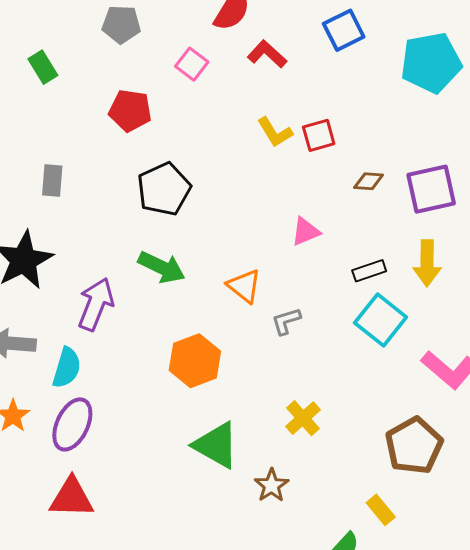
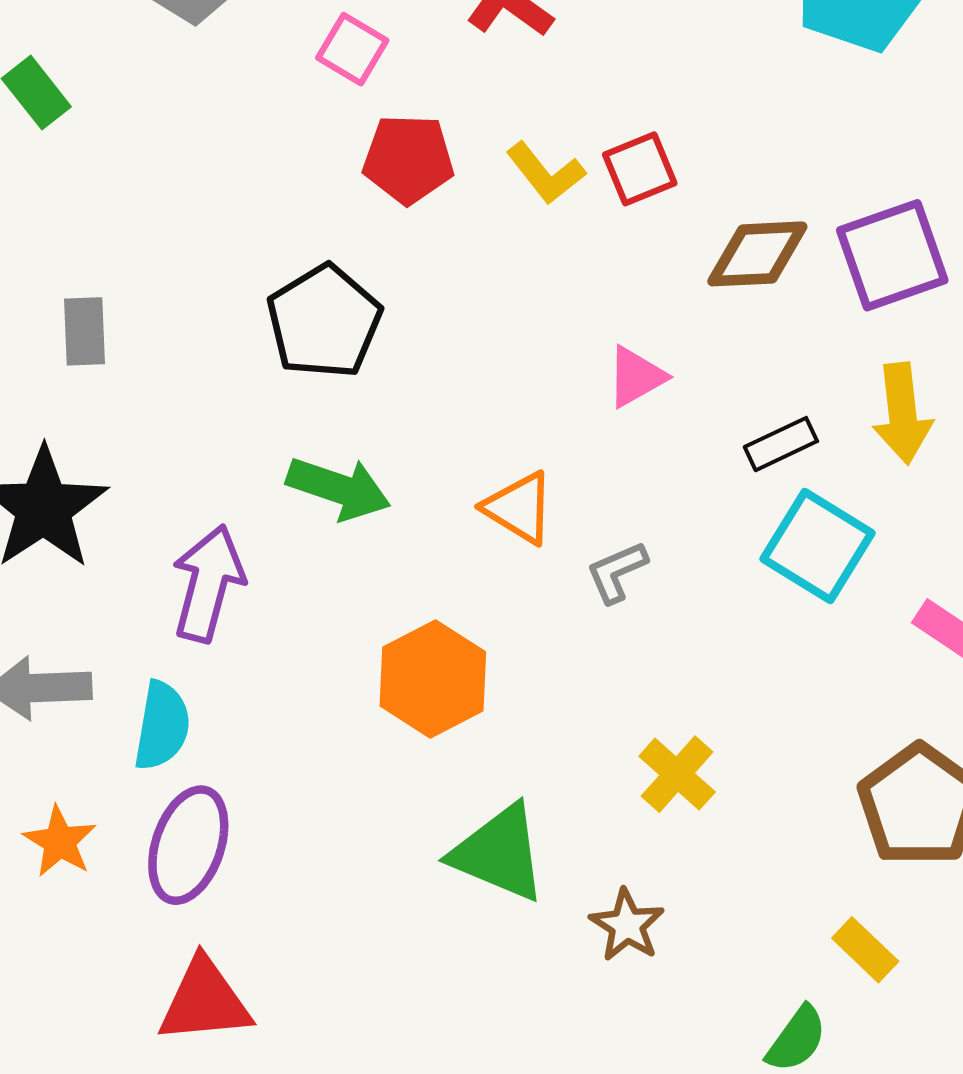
red pentagon: (130, 111) -> (408, 159), moved
brown diamond: (369, 181) -> (757, 254), size x1.6

